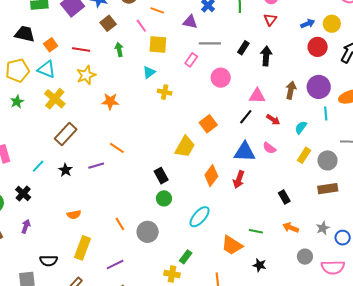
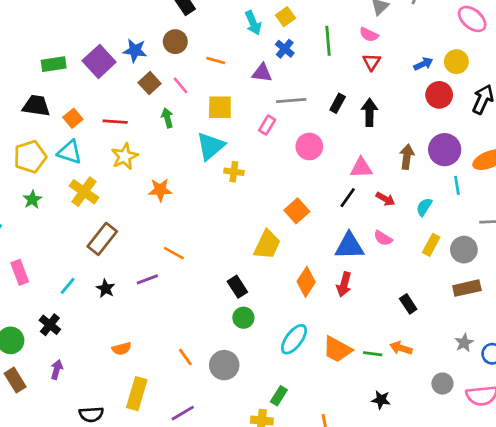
pink line: (141, 26) -> (180, 85), moved
cyan triangle: (149, 72) -> (211, 146), size x1.6
orange arrow: (291, 228) -> (401, 348), moved
orange trapezoid: (232, 245) -> (337, 349), moved

